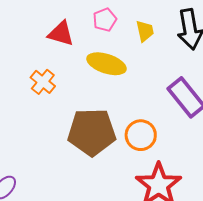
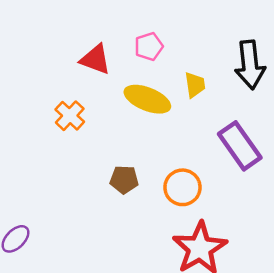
yellow trapezoid: (145, 31) -> (195, 85), moved
brown pentagon: (92, 132) -> (124, 180), size x0.5

